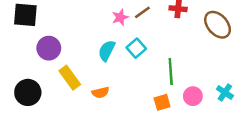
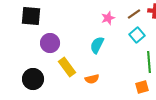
brown line: (142, 12) -> (134, 14), moved
cyan square: (136, 48) -> (137, 35), moved

